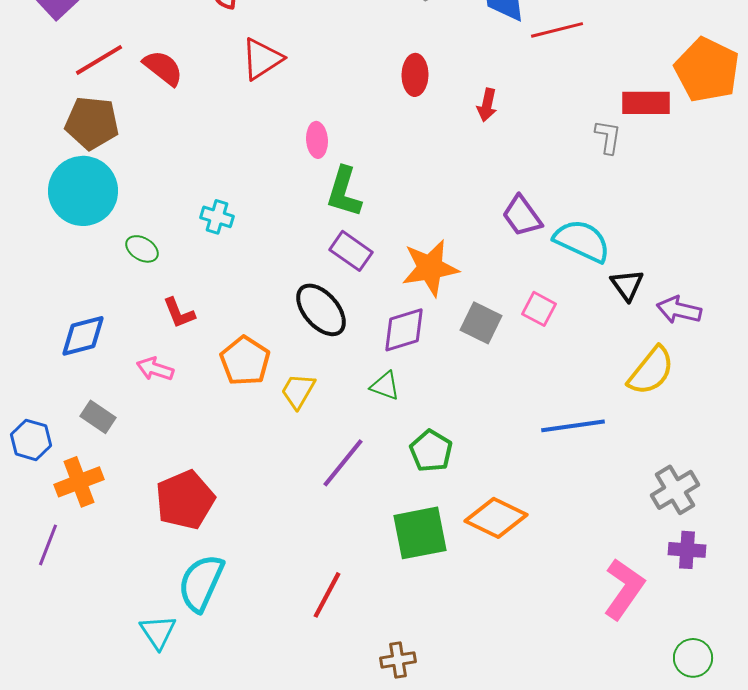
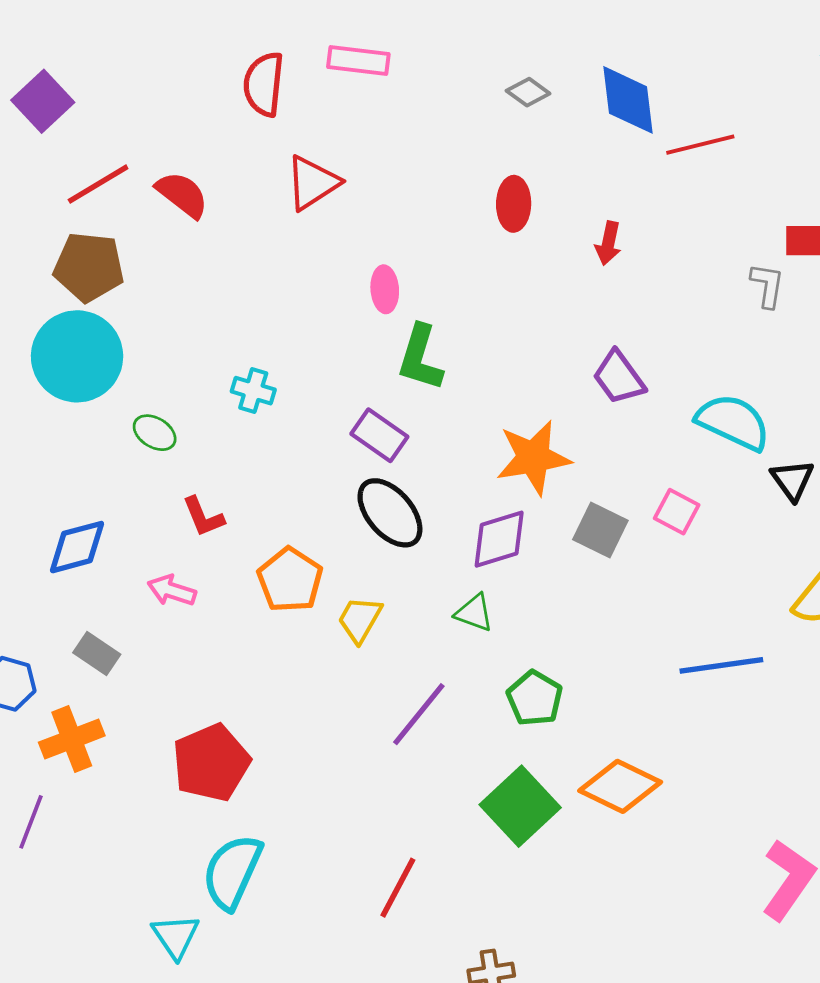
purple trapezoid: (522, 216) -> (619, 377), moved
purple rectangle: (351, 251) -> (379, 435), moved
green square: (420, 533) -> (520, 806), turned -32

